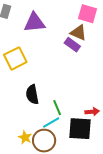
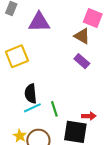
purple rectangle: (72, 45) -> (82, 61), moved
cyan line: (51, 123) -> (32, 108), moved

